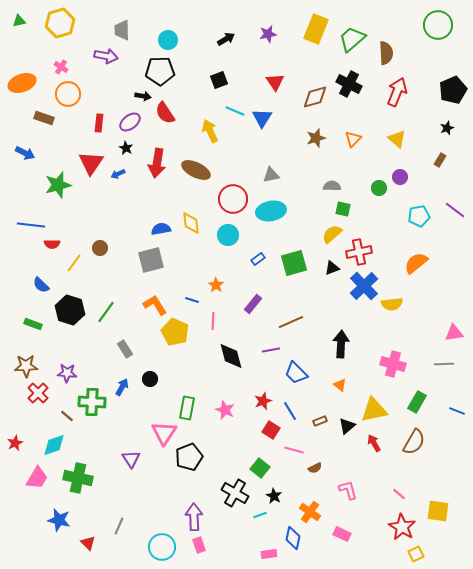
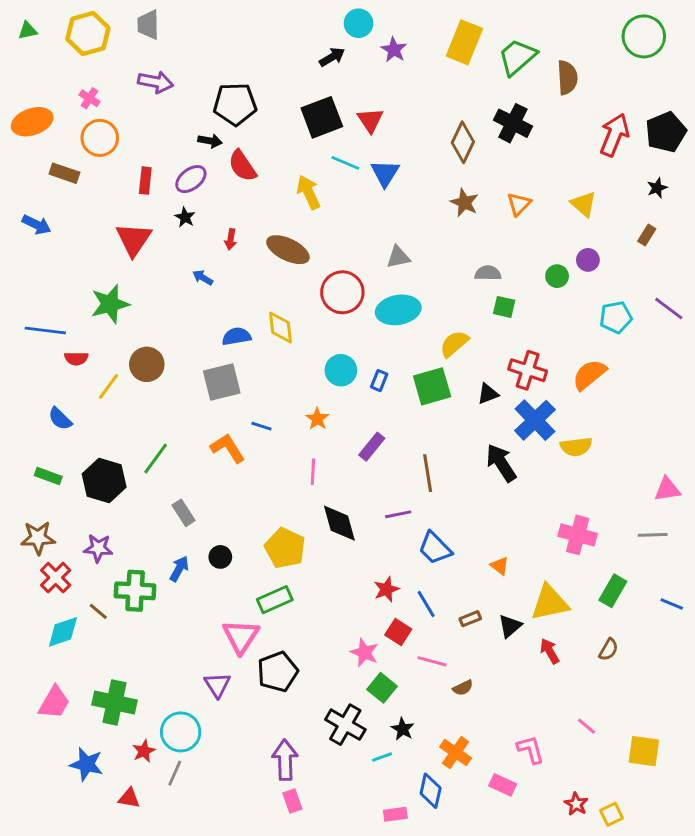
gray trapezoid: (122, 30) -> (148, 25), moved
purple star: (268, 34) -> (394, 50), turned -30
cyan circle: (168, 40) -> (359, 23), moved
black square: (219, 80) -> (322, 117), size x1.6
red triangle: (275, 82) -> (370, 120), moved
red arrow: (397, 92) -> (614, 135), moved
brown diamond: (315, 97) -> (463, 142), turned -48
brown star: (316, 138) -> (464, 203), turned -30
red arrow: (157, 163) -> (231, 239), size x0.5
blue arrow: (118, 174) -> (203, 278), moved, turned 56
green star: (58, 185) -> (110, 304), moved
yellow semicircle: (332, 234) -> (454, 344), moved
cyan circle: (228, 235) -> (341, 370), moved
brown circle: (100, 248) -> (147, 364), size x1.5
red cross: (359, 252) -> (528, 370), turned 30
blue rectangle: (258, 259) -> (379, 381), turned -32
orange semicircle: (416, 263) -> (589, 375), moved
blue line: (192, 300) -> (261, 426), moved
black hexagon: (70, 310) -> (104, 480), moved
brown line: (291, 322) -> (428, 473), turned -75
yellow pentagon: (175, 332) -> (285, 548), moved
black arrow: (341, 344) -> (501, 463), moved, turned -36
green rectangle: (187, 408) -> (275, 600), turned 55
pink star: (225, 410) -> (364, 653), moved
brown semicircle: (414, 442) -> (608, 650), size x0.6
red star: (15, 443) -> (144, 751), moved
cyan diamond: (54, 445) -> (63, 632), moved
purple triangle: (131, 459) -> (217, 685), moved
pink L-shape: (348, 490) -> (531, 750), moved
red star: (402, 527) -> (576, 804), moved, size x0.6
red triangle: (88, 543) -> (129, 798), turned -35
cyan circle: (162, 547) -> (181, 732), moved

